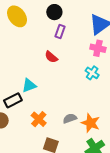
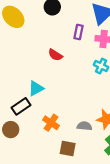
purple rectangle: (60, 32) -> (79, 32), moved
gray semicircle: (70, 118) -> (84, 126), moved, turned 32

